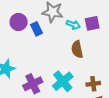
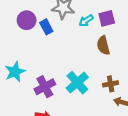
cyan arrow: (73, 25) -> (86, 21), turned 128
brown semicircle: (77, 49) -> (103, 45), moved

